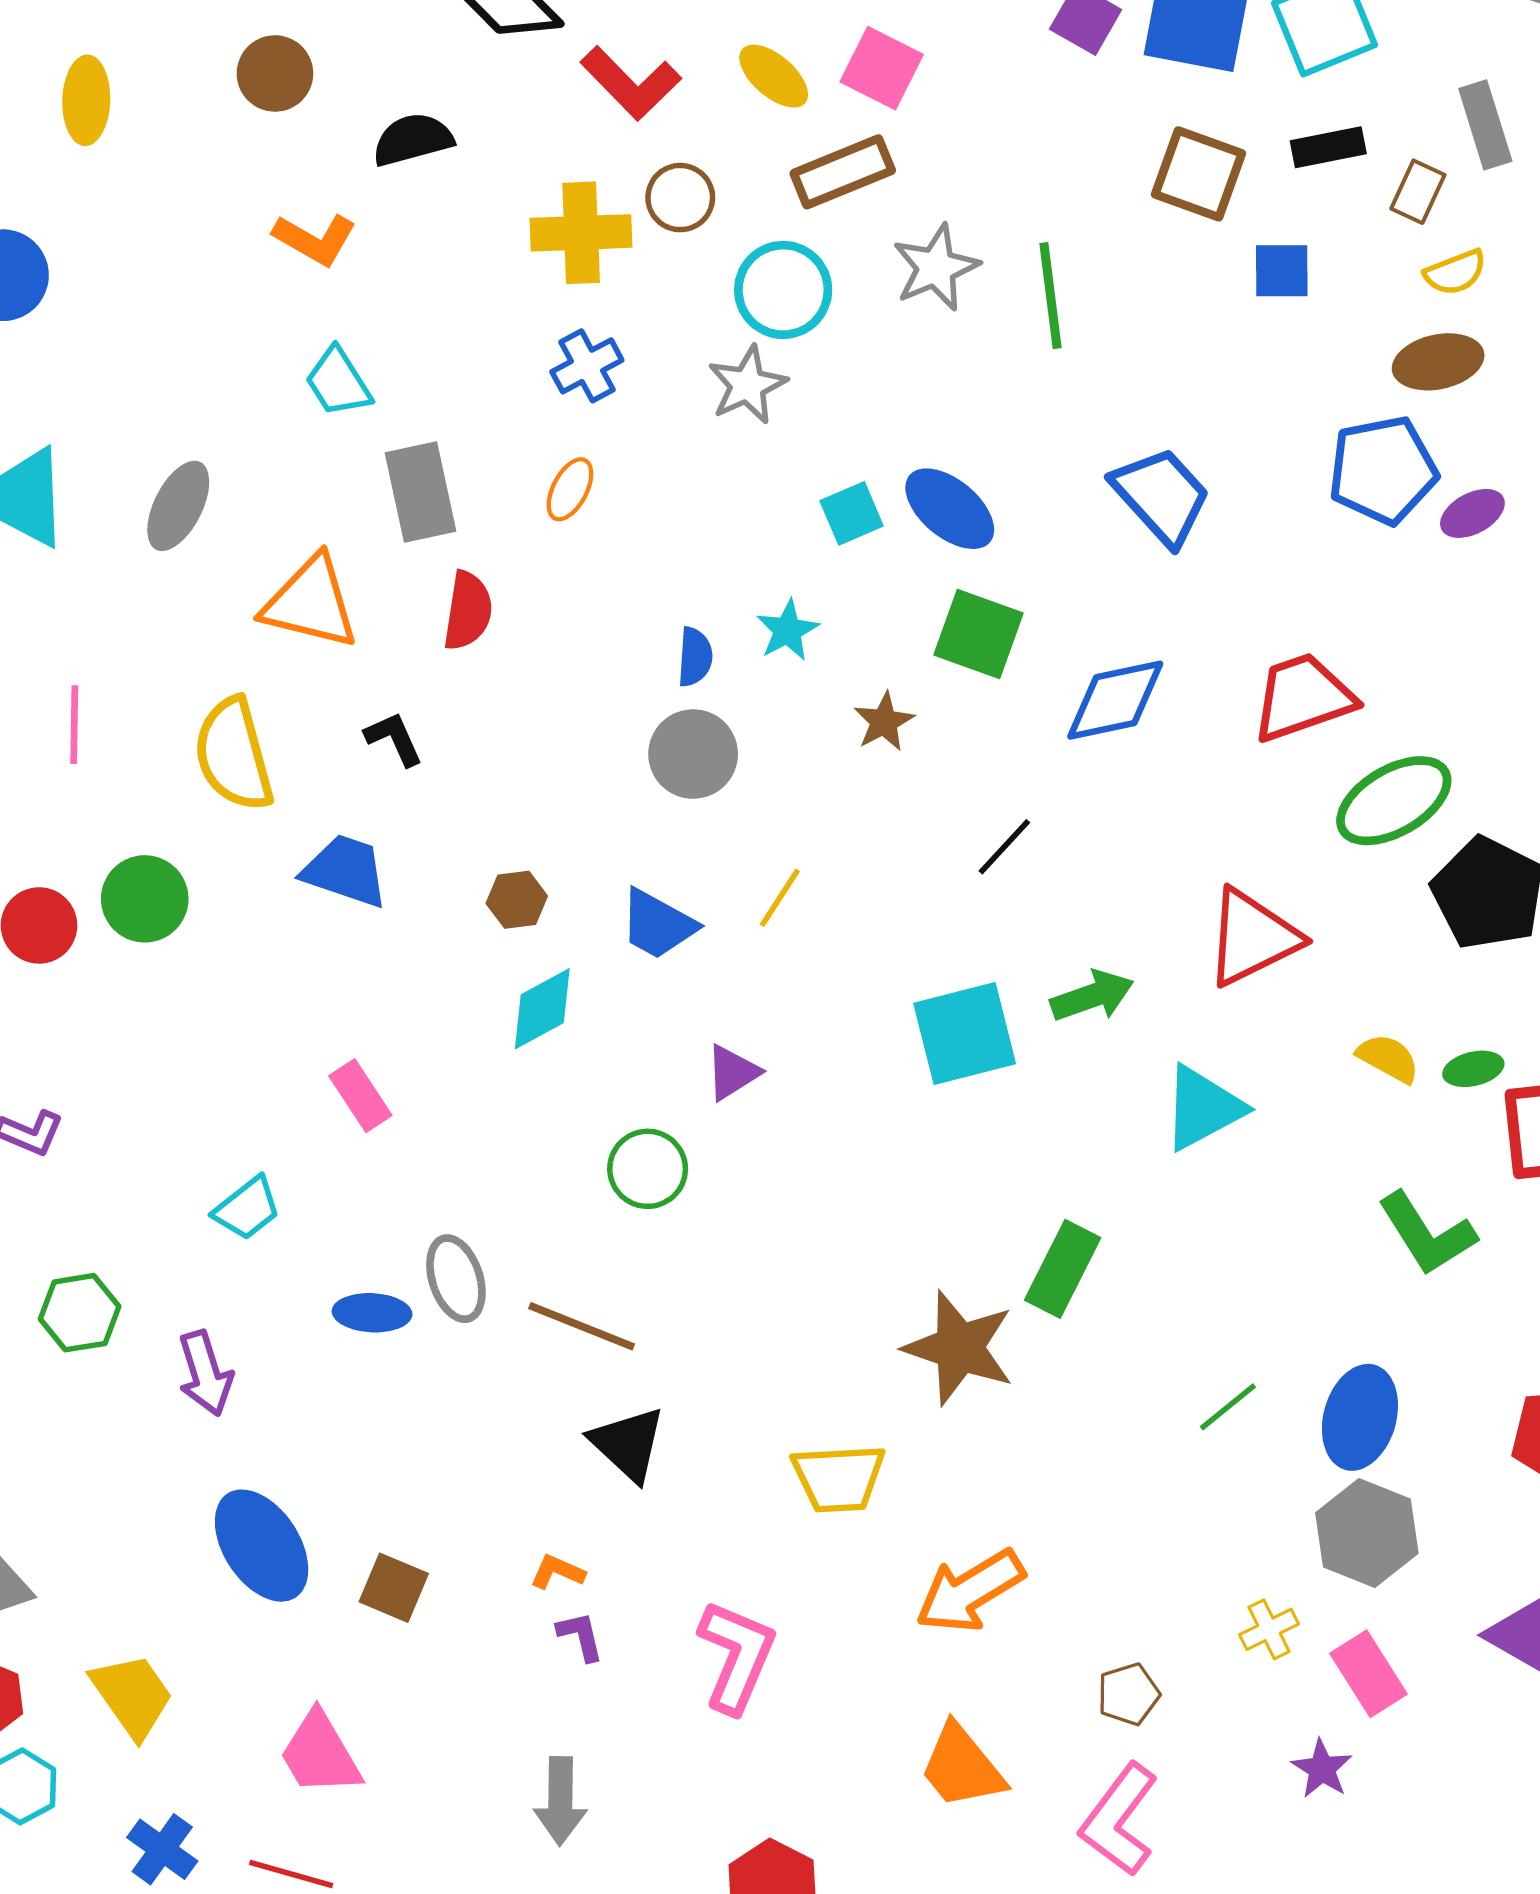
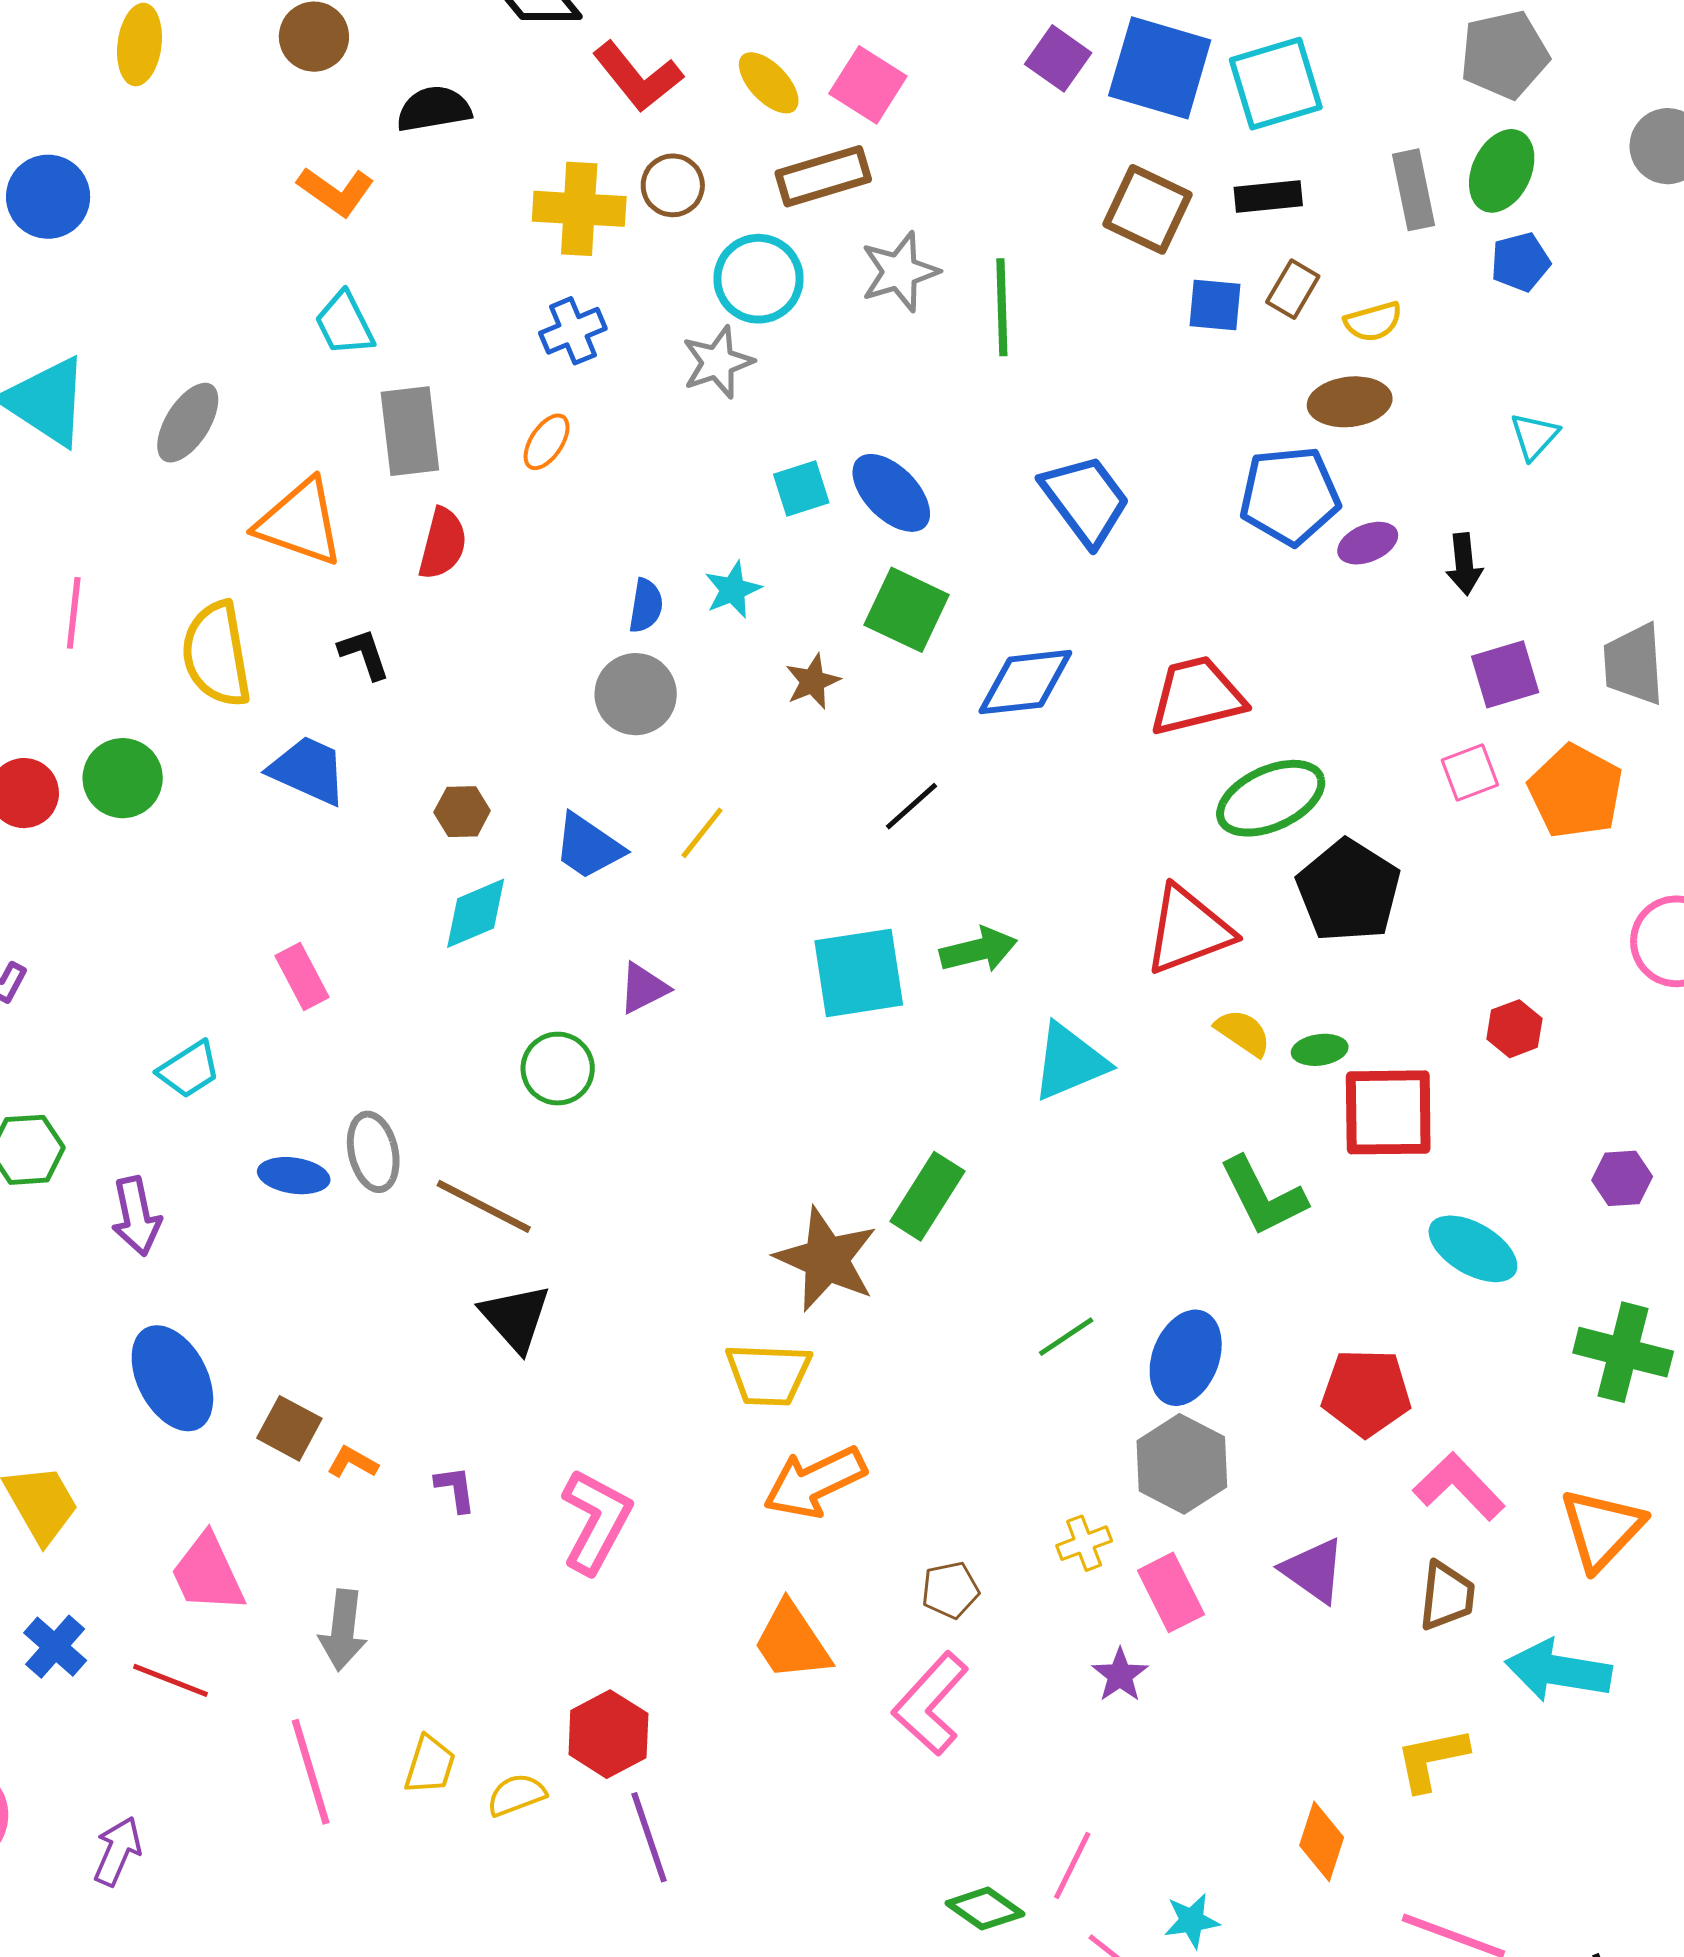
brown rectangle: (1418, 192) -> (1293, 289), moved
red triangle: (1252, 938) -> (1188, 930), moved
yellow trapezoid: (839, 1478) -> (768, 1374), moved
orange L-shape: (557, 1572) -> (352, 1462), moved
gray arrow: (560, 1801) -> (343, 1630), moved

